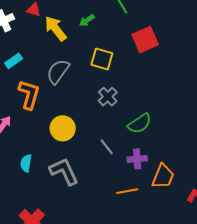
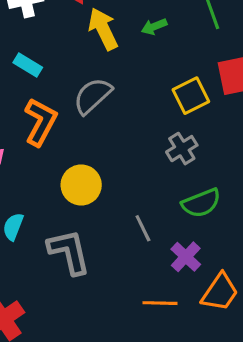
yellow square: (102, 59) -> (191, 96), moved, turned 35
cyan rectangle: (14, 61) -> (28, 65), turned 54
gray cross: (108, 97) -> (182, 149), moved
purple cross: (137, 159) -> (186, 257), turned 36

